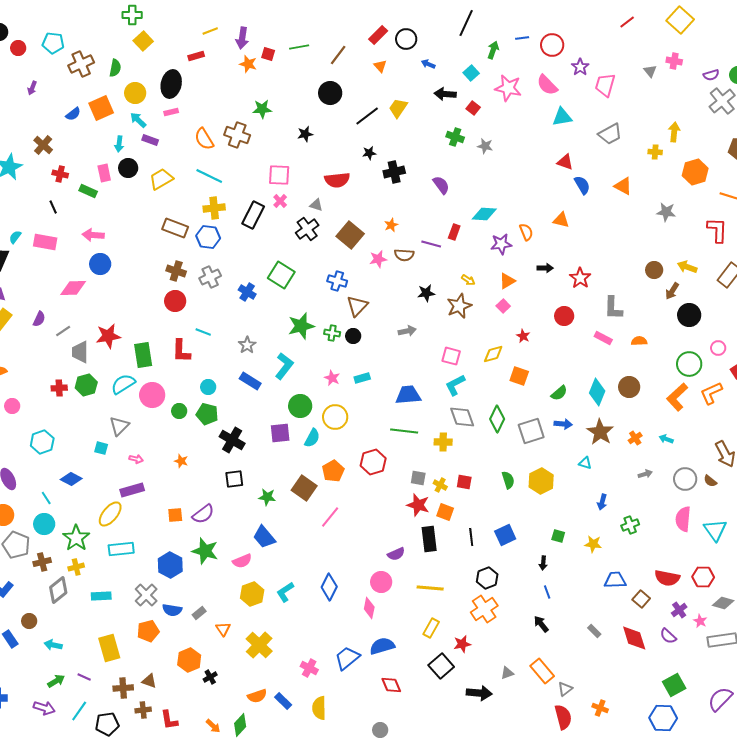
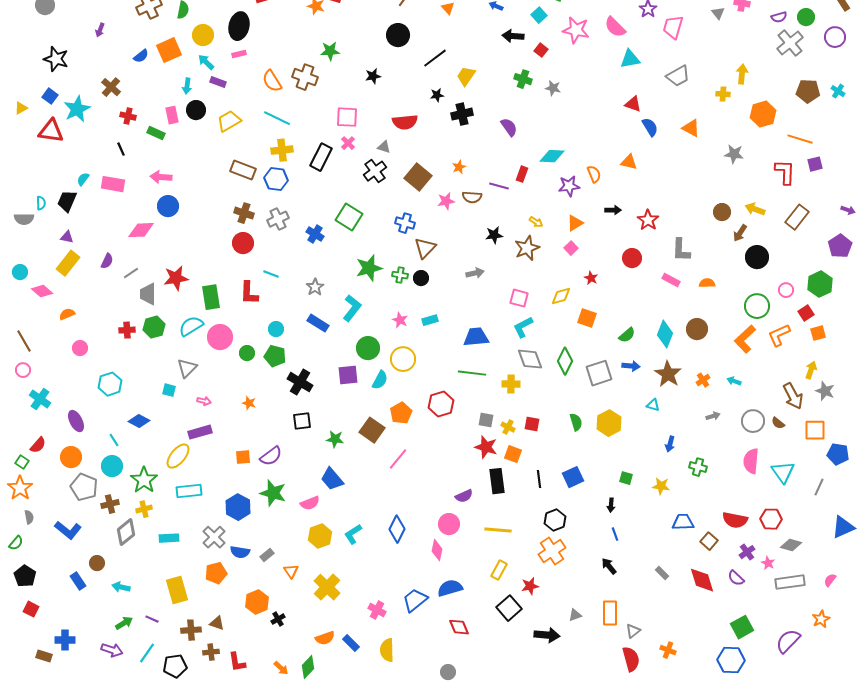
yellow trapezoid: (398, 108) -> (466, 76), moved
green cross: (630, 525) -> (698, 467), turned 36
orange rectangle: (542, 671) -> (610, 613), turned 40

